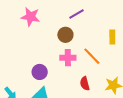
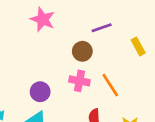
yellow rectangle: (112, 37) -> (138, 46), moved, turned -40

